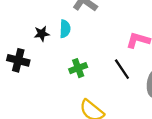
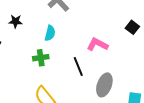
cyan semicircle: (65, 29) -> (50, 33), moved

